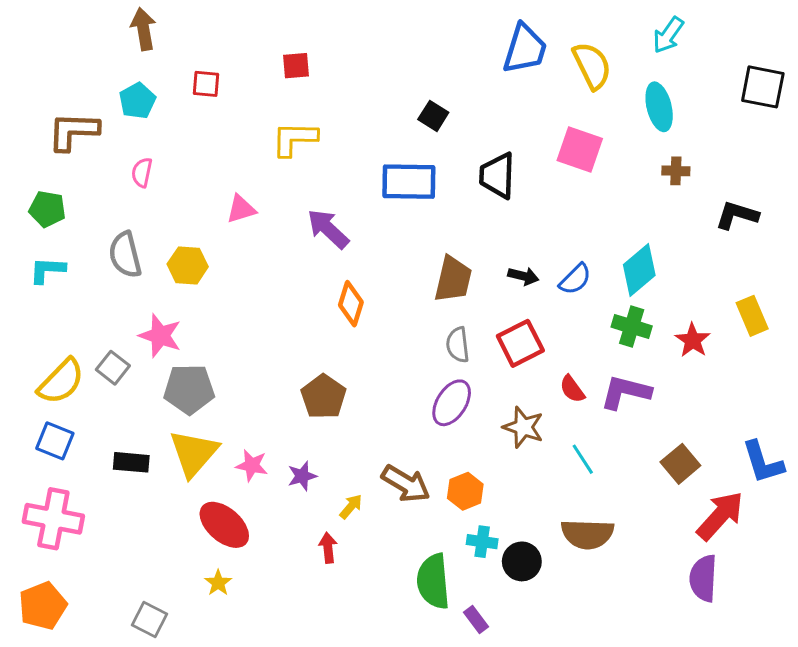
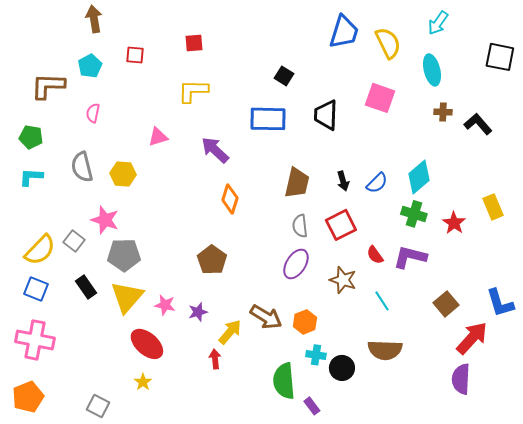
black L-shape: (737, 215) -> (478, 124), moved, turned 32
black arrow: (523, 276) -> (343, 181), turned 60
black rectangle: (131, 462) -> (86, 287), moved, turned 50
yellow arrow: (351, 507) -> (230, 332), size x1.5

